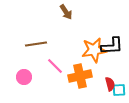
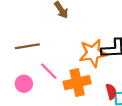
pink circle: (24, 77) -> (24, 84), moved

